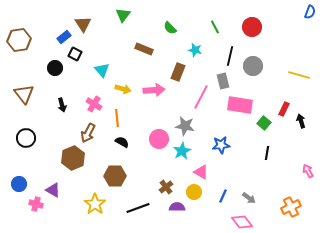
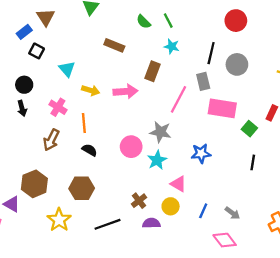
green line: (215, 27) -> (168, 21), moved
black circle: (55, 68) -> (24, 85), moved
brown hexagon: (73, 158) -> (34, 184), moved

